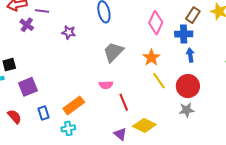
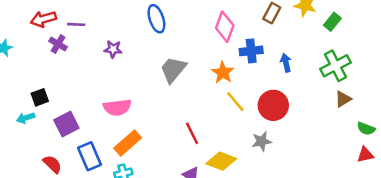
blue cross: (184, 34) -> (251, 51), moved
blue arrow: (190, 55) -> (286, 63), moved
pink semicircle: (106, 85) -> (117, 107), moved, size x1.5
gray star: (187, 110) -> (262, 141), moved
blue rectangle: (44, 113) -> (90, 156), size x1.5

